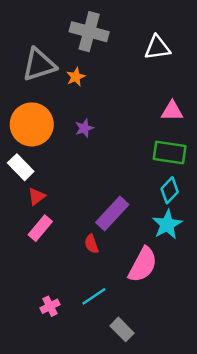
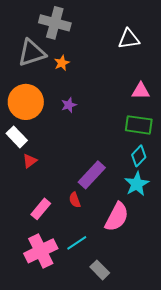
gray cross: (89, 32) -> (55, 23), moved
pink rectangle: (40, 228) -> (41, 209), moved
pink cross: (50, 306) -> (41, 251), size x2.0

